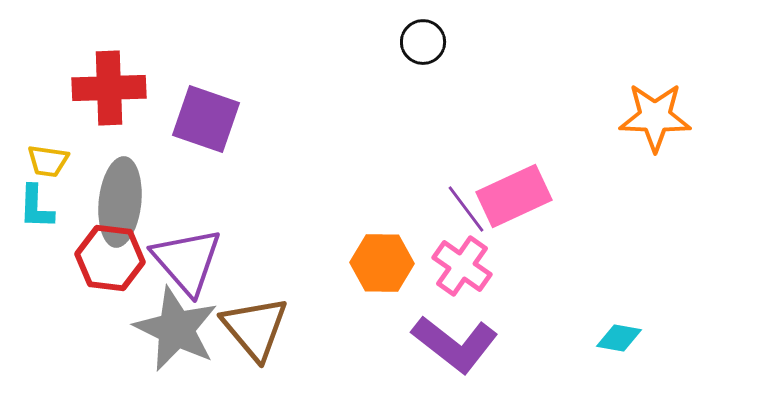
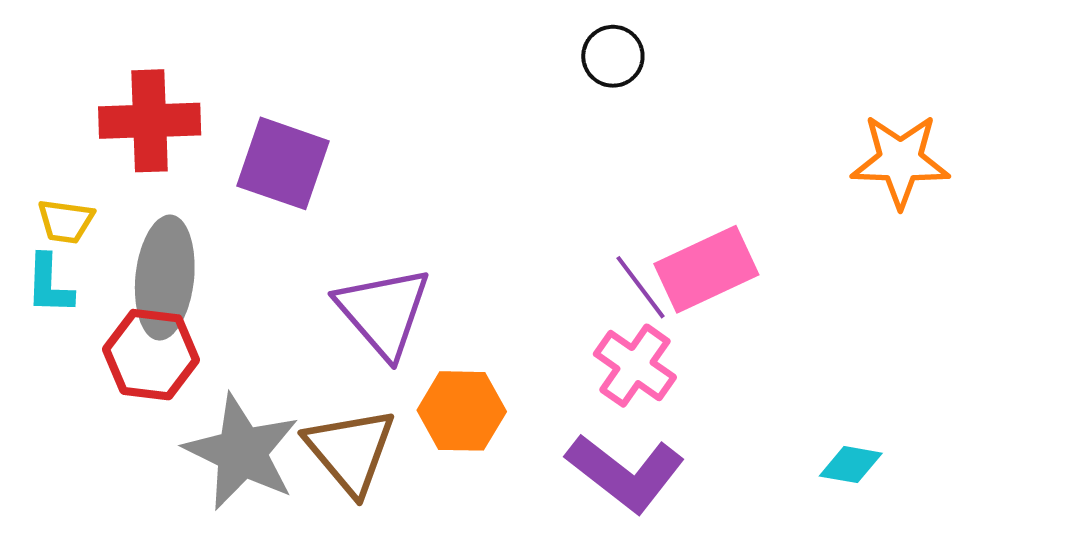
black circle: (423, 42) -> (613, 56), moved
purple triangle: (187, 261) -> (383, 312), moved
orange hexagon: (382, 263) -> (462, 411), moved

